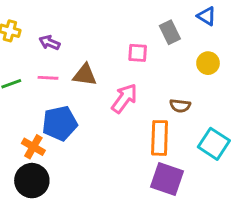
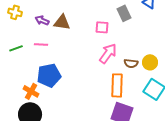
yellow circle: (208, 63) -> (150, 62), moved
brown triangle: (85, 75) -> (62, 22), moved
pink arrow: (124, 98) -> (108, 53), moved

